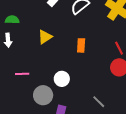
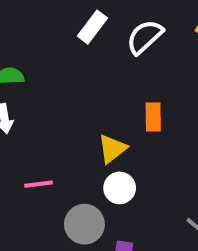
yellow triangle: (45, 37) -> (112, 149), moved

